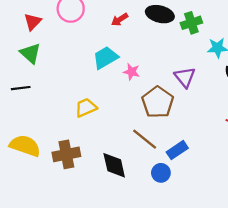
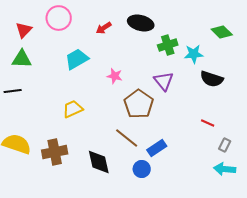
green cross: (191, 23) -> (168, 45), moved
green triangle: (30, 53) -> (22, 59), turned -40
cyan trapezoid: (105, 58) -> (77, 59), moved

